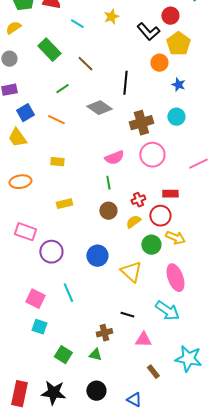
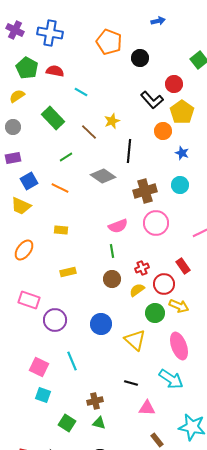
yellow star: (111, 17) -> (112, 121), moved
yellow trapezoid: (17, 138) -> (21, 206), turned -30
orange ellipse: (20, 182) -> (24, 250), turned -45
red rectangle: (170, 194) -> (183, 266), moved, turned 56
brown cross: (104, 333) -> (95, 401), moved

